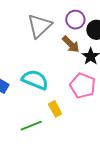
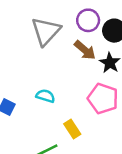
cyan semicircle: (35, 80) -> (45, 96), size x0.6

